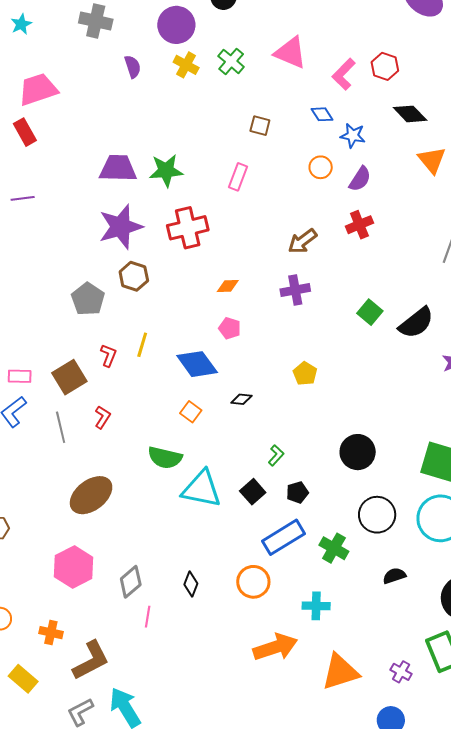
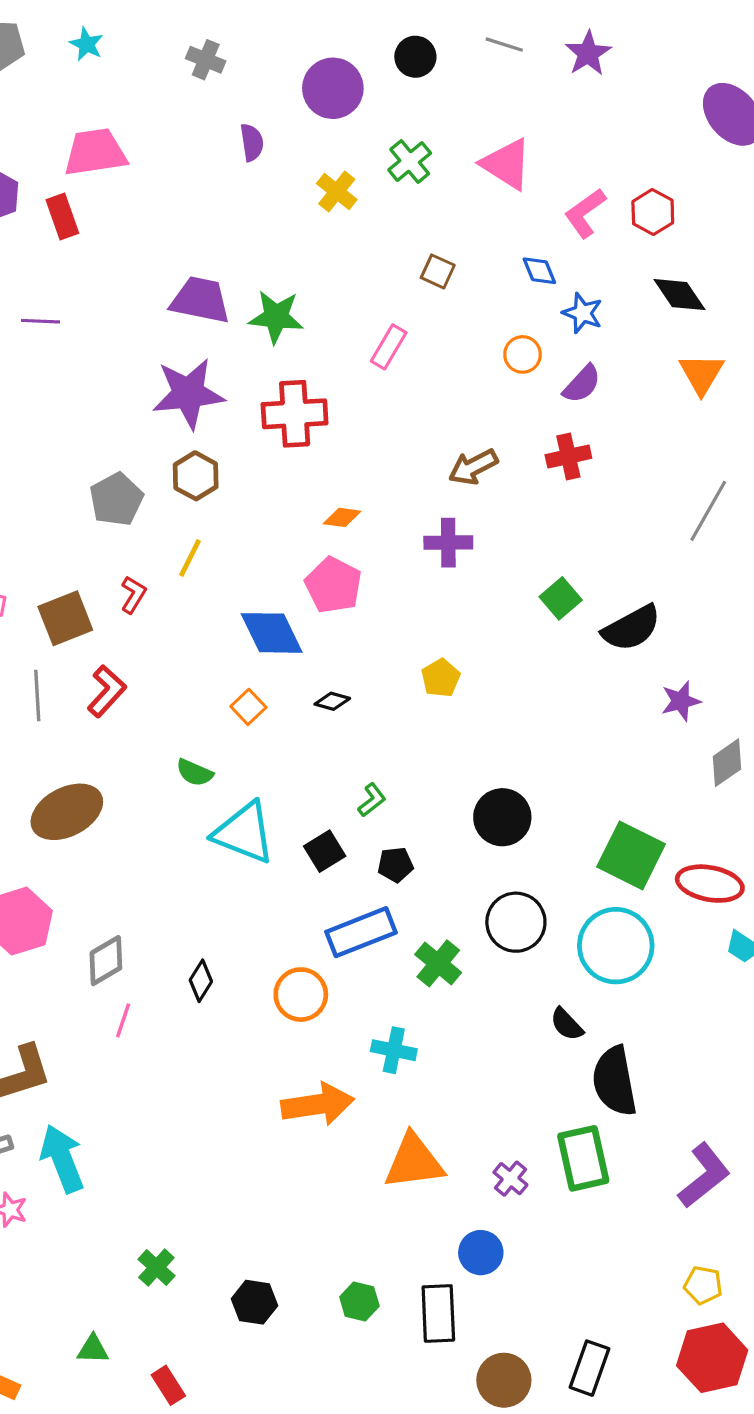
gray cross: (96, 21) -> (206, 60), size x0.7
cyan star: (21, 24) -> (86, 44), turned -30
yellow cross: (186, 65) -> (337, 192), moved
pink pentagon: (230, 328) -> (333, 585), size x1.6
yellow line: (142, 345) -> (190, 558), moved
red L-shape: (102, 417) -> (107, 691), size x1.4
green semicircle: (165, 458) -> (195, 773), size x0.7
black semicircle: (394, 576) -> (567, 1024), moved, turned -125

